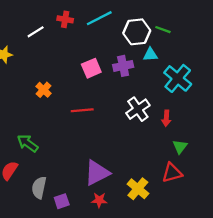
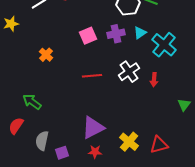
cyan triangle: (150, 55) -> (140, 33), moved, turned -32
red line: (82, 110) -> (92, 76), moved
green triangle: (180, 147) -> (184, 105), moved
red triangle: (172, 173) -> (159, 145), moved

